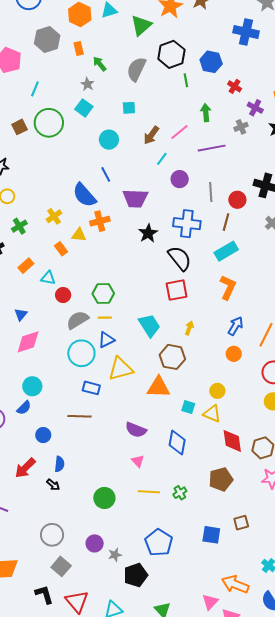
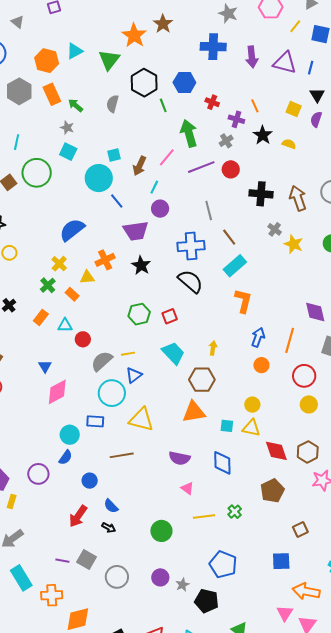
orange rectangle: (79, 48) -> (52, 94), size x1.5
gray semicircle: (136, 69) -> (113, 104), size x0.7
cyan square: (129, 108) -> (114, 155), moved
green arrow: (206, 113) -> (189, 133), size x1.5
cyan circle: (109, 140) -> (99, 178), size x1.4
blue line: (106, 174) -> (117, 201), moved
purple circle: (180, 179) -> (160, 209), moved
blue semicircle: (84, 195) -> (72, 230), moved, turned 104
red circle: (237, 200) -> (231, 169), moved
brown line: (226, 222) -> (229, 237), turned -42
green cross: (19, 226) -> (48, 285), moved
black star: (148, 233) -> (141, 265), moved
red square: (177, 290) -> (170, 316), moved, size x0.7
green hexagon: (103, 294) -> (139, 314), moved
yellow triangle: (121, 369) -> (141, 420), moved, turned 40
blue rectangle: (91, 388) -> (95, 421), moved
blue semicircle: (59, 464) -> (111, 506), turned 140
blue square: (211, 535) -> (281, 561), moved
gray square: (61, 566) -> (86, 560), moved
black pentagon: (136, 575) -> (207, 601), turned -30

